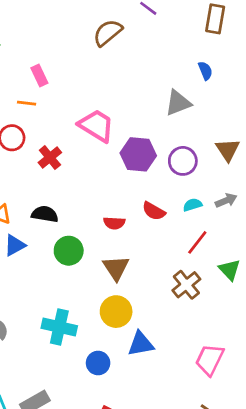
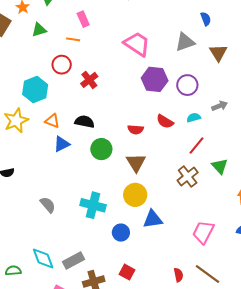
pink trapezoid: (96, 126) -> (137, 44), moved
brown triangle: (228, 150) -> (218, 53), moved
gray arrow: (226, 200) -> (220, 106), moved

